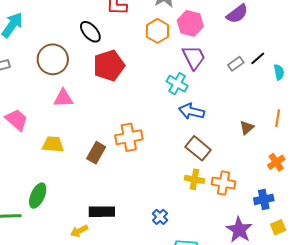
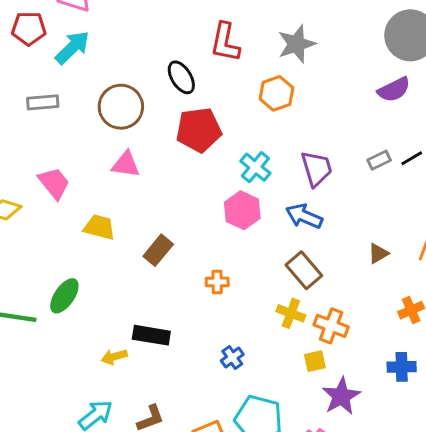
pink hexagon: (190, 23) -> (242, 210), moved
purple trapezoid: (194, 57) -> (316, 169), moved
cyan cross: (177, 84) -> (255, 167), moved
orange cross: (129, 137) -> (217, 282), moved, size x0.6
blue cross: (264, 199) -> (402, 367), moved
yellow square: (278, 227) -> (315, 361), moved

